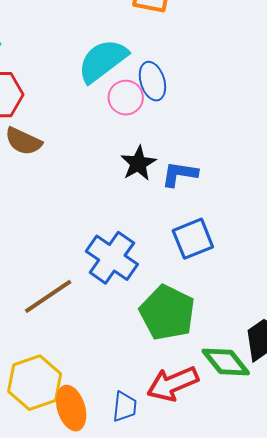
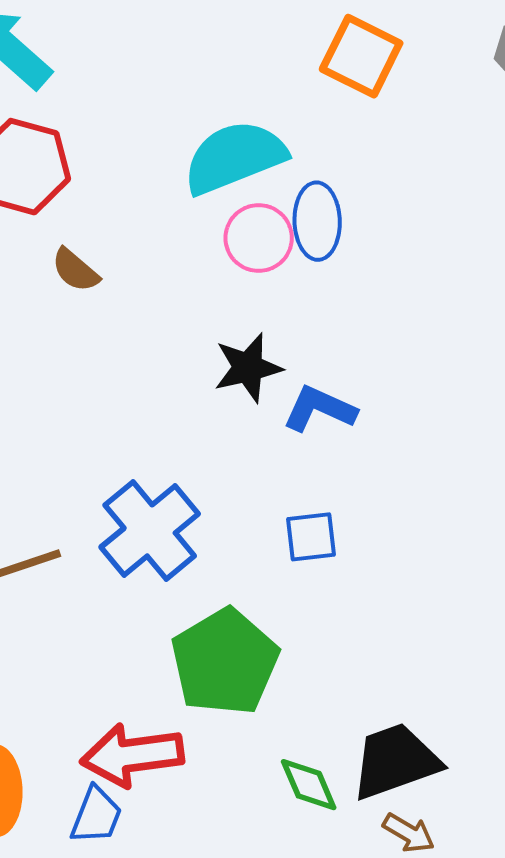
brown semicircle: (23, 141) -> (75, 270), moved, size x0.7
blue square: (193, 239) -> (311, 537), size x0.7
green diamond: (226, 362) -> (309, 785), size x0.7
red arrow: (173, 384) -> (132, 755), moved

